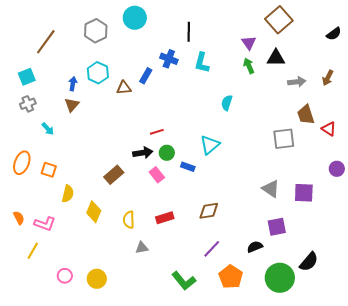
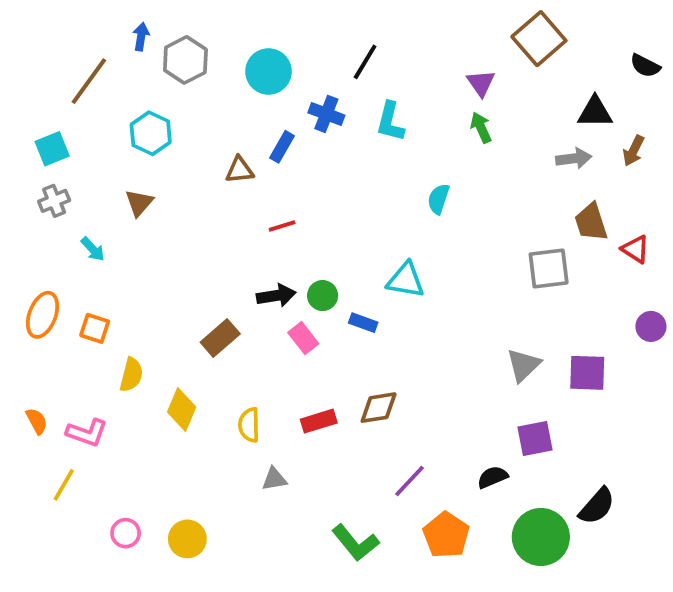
cyan circle: (135, 18) -> (268, 71), moved
black line: (189, 32) -> (365, 62), turned 30
black semicircle: (334, 34) -> (645, 66), turned 63
black triangle: (276, 58) -> (595, 112), moved
cyan hexagon: (98, 73) -> (151, 133), moved
blue arrow: (73, 84) -> (141, 37), moved
red line: (157, 132) -> (282, 226), moved
cyan triangle: (210, 145) -> (406, 280), turned 50
gray triangle: (271, 189) -> (523, 365), turned 42
brown diamond: (209, 211) -> (379, 408), moved

